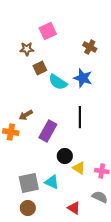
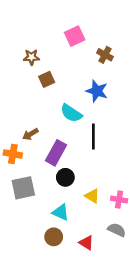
pink square: (48, 31) -> (75, 36), moved
cyan semicircle: (58, 82) -> (71, 113), moved
black circle: (65, 156) -> (65, 177), moved
gray square: (29, 183) -> (23, 188), moved
brown circle: (28, 208) -> (54, 237), moved

